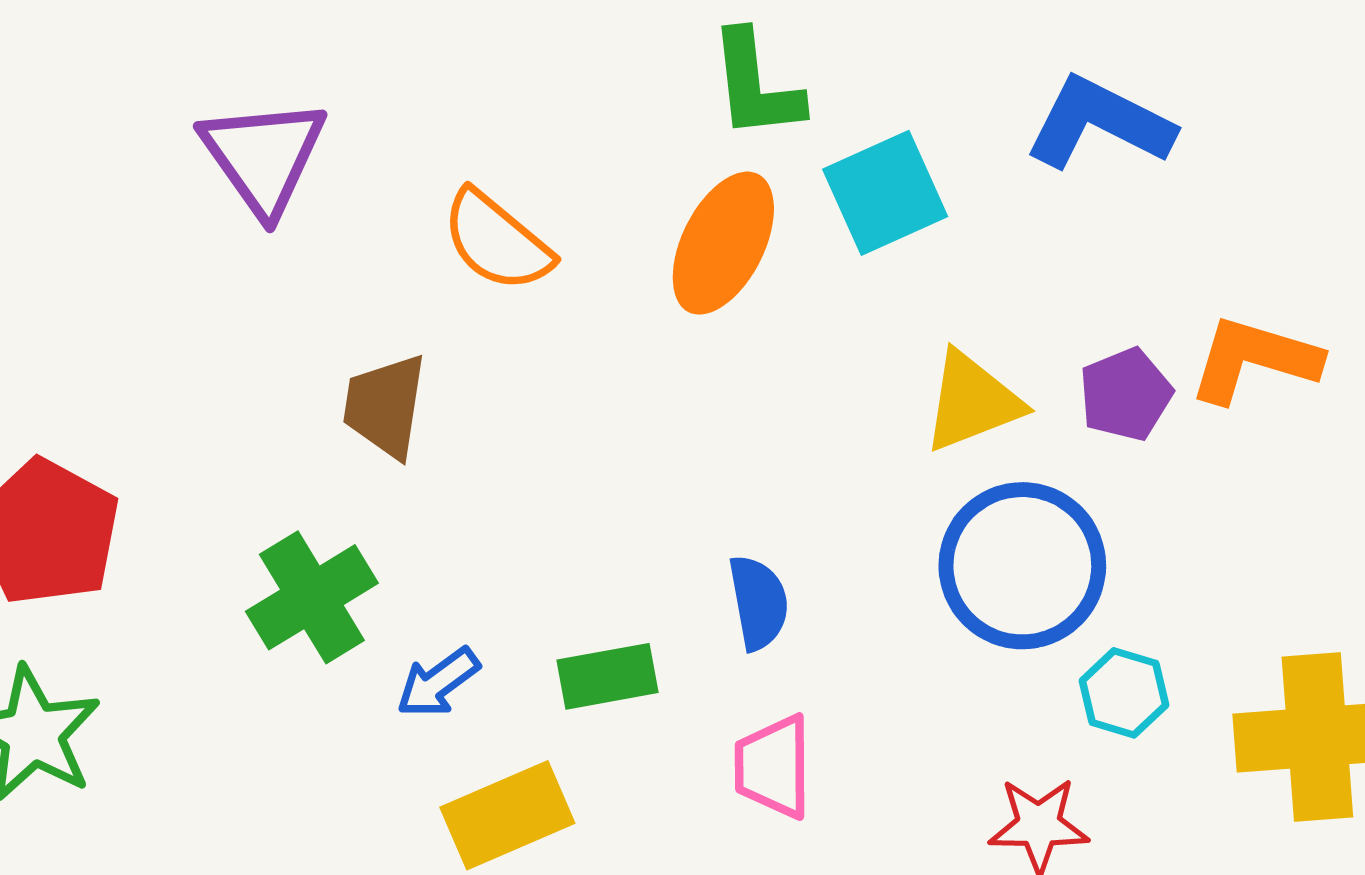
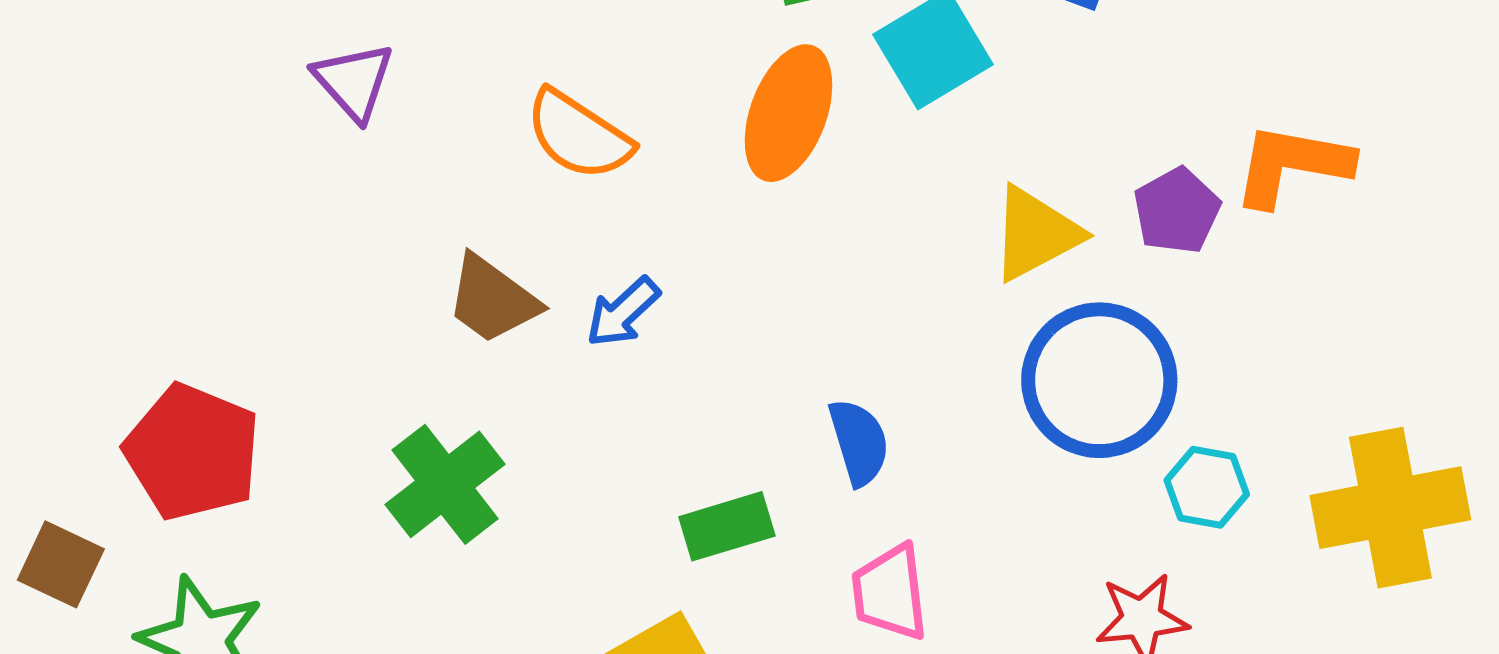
purple triangle: (263, 156) -> (354, 81), size x0.7
brown trapezoid: (385, 406) -> (492, 299), turned -56
blue arrow: (438, 683) -> (623, 312), moved

